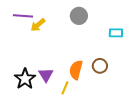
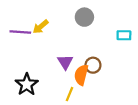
purple line: (23, 16) -> (20, 32), moved
brown circle: (100, 66) -> (93, 65), moved
purple triangle: (46, 75) -> (65, 62), moved

